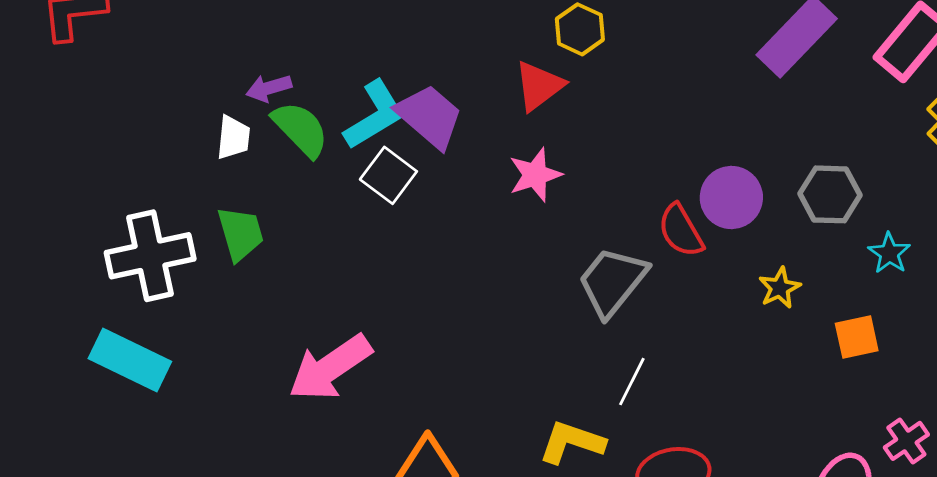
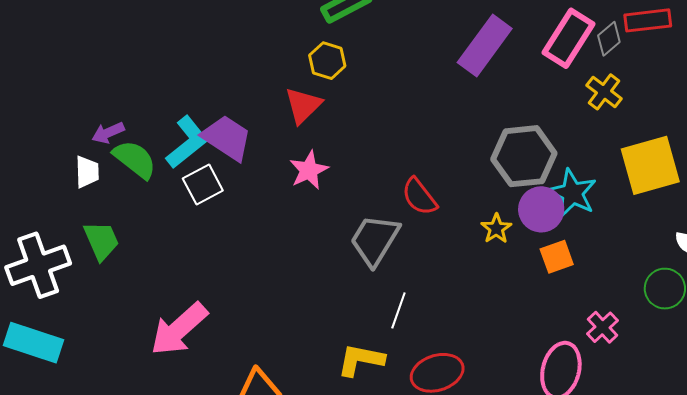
white square: (388, 175) -> (203, 184), turned 33
gray hexagon: (830, 194) -> (524, 156), size x1.4
purple circle: (731, 197) -> (541, 209), moved
cyan star: (889, 253) -> (572, 193), size x1.6

